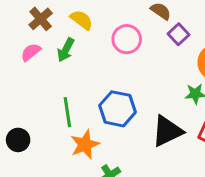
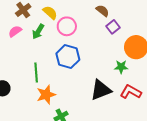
pink circle: (127, 39) -> (67, 26), moved
blue hexagon: (118, 109) -> (68, 57), moved

